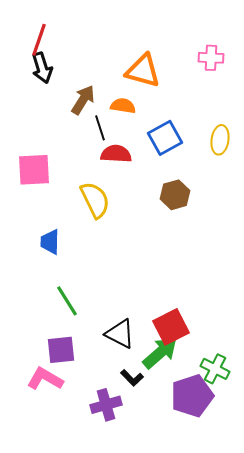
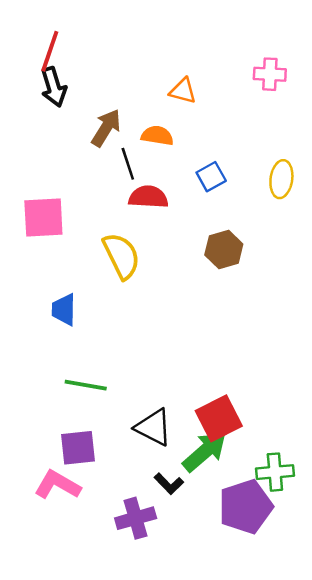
orange triangle: (143, 71) -> (183, 91), size x0.6
blue square: (165, 138) -> (211, 177), size x0.7
green line: (67, 301) -> (86, 385), turned -48
green cross: (215, 369) -> (275, 472), turned -32

